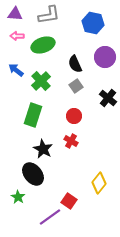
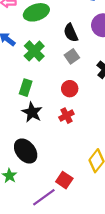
green rectangle: (33, 115) -> (26, 88), size x0.7
red cross: (71, 141) -> (66, 116), turned 32
black star: (43, 149) -> (32, 112), moved

